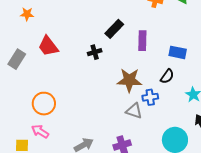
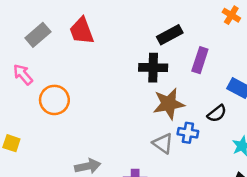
black cross: (95, 52) -> (153, 68), moved, size x1.5
brown star: (129, 80) -> (169, 104), turned -30
pink arrow: (40, 131) -> (23, 74), moved

